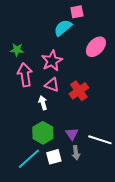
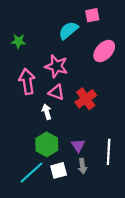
pink square: (77, 12) -> (92, 15), moved
green star: (17, 50) -> (18, 41), moved
pink star: (52, 61) -> (56, 66), turned -30
white line: (100, 140) -> (109, 152), turned 75

